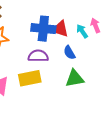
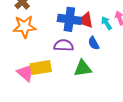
yellow rectangle: (30, 78) -> (41, 68), moved
green triangle: (75, 78) -> (83, 68), moved

